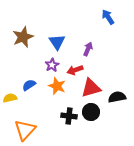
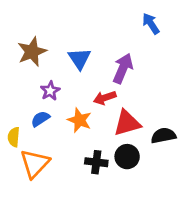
purple arrow: (88, 49) -> (123, 68), size x1.5
purple star: (52, 65) -> (50, 91), moved
yellow semicircle: (10, 98) -> (14, 137), turned -72
orange triangle: (25, 130) -> (35, 164), moved

